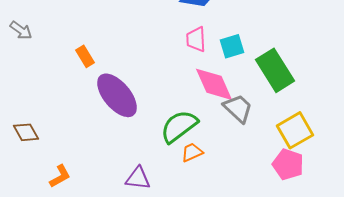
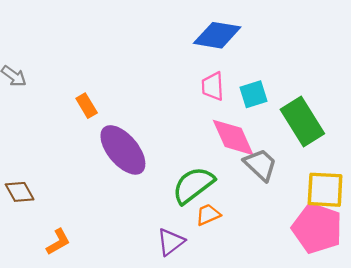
yellow square: (295, 130) -> (325, 190), turned 33
pink pentagon: (288, 164) -> (317, 228), size x1.4
purple triangle: (138, 178) -> (171, 242), moved, turned -44

